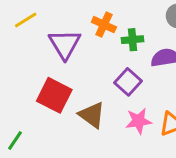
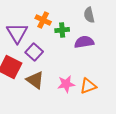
purple square: (128, 82) -> (34, 52), moved

